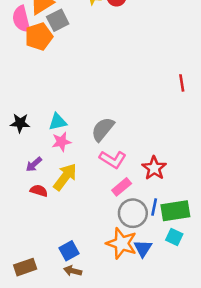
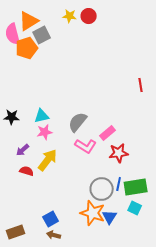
red star: (154, 168) -> (119, 153), turned 30
pink rectangle: (122, 187) -> (108, 133), moved

